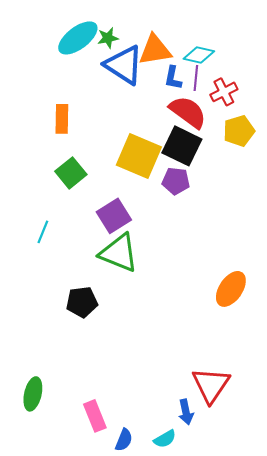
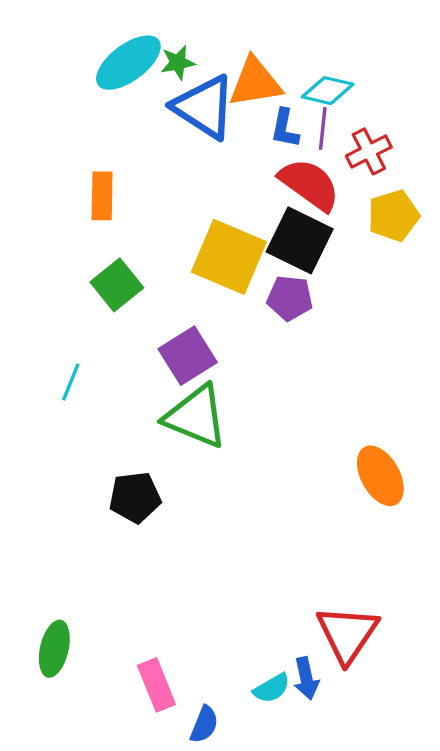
orange ellipse: (231, 289) -> (380, 476), turned -63
cyan semicircle: (165, 439) -> (272, 688), moved

